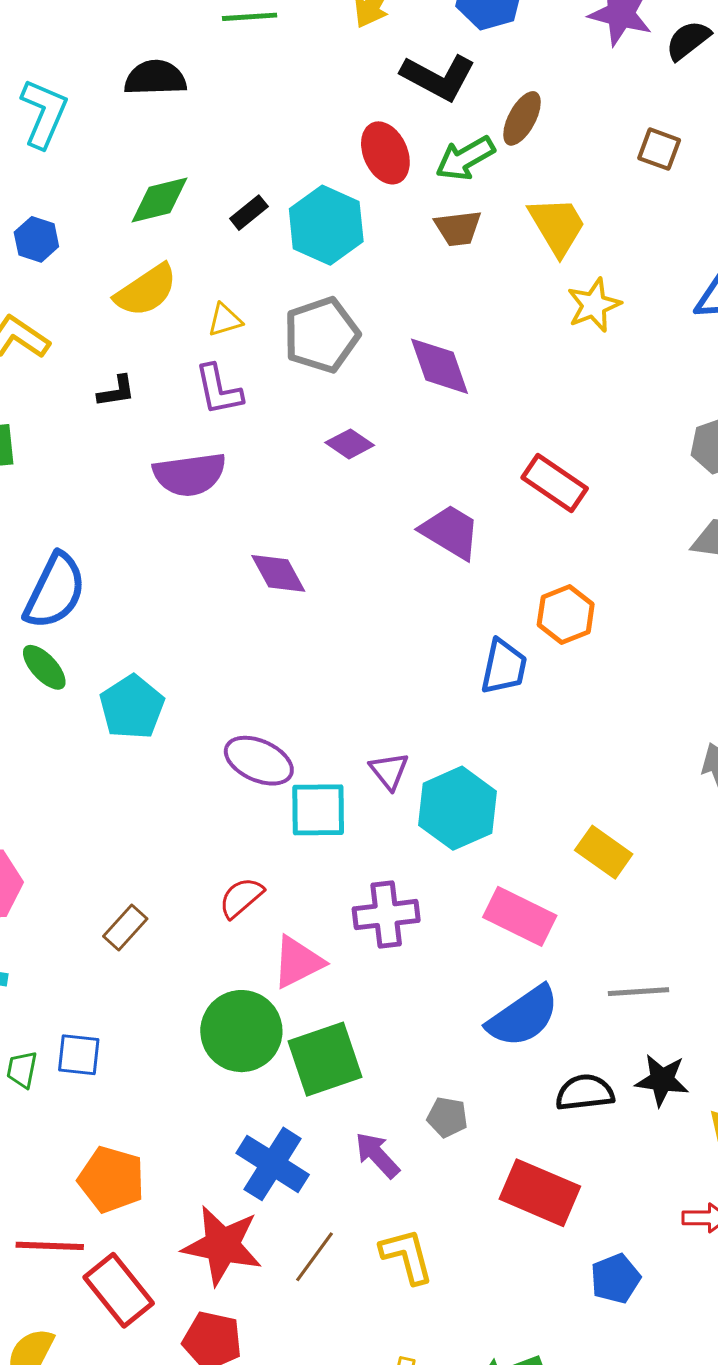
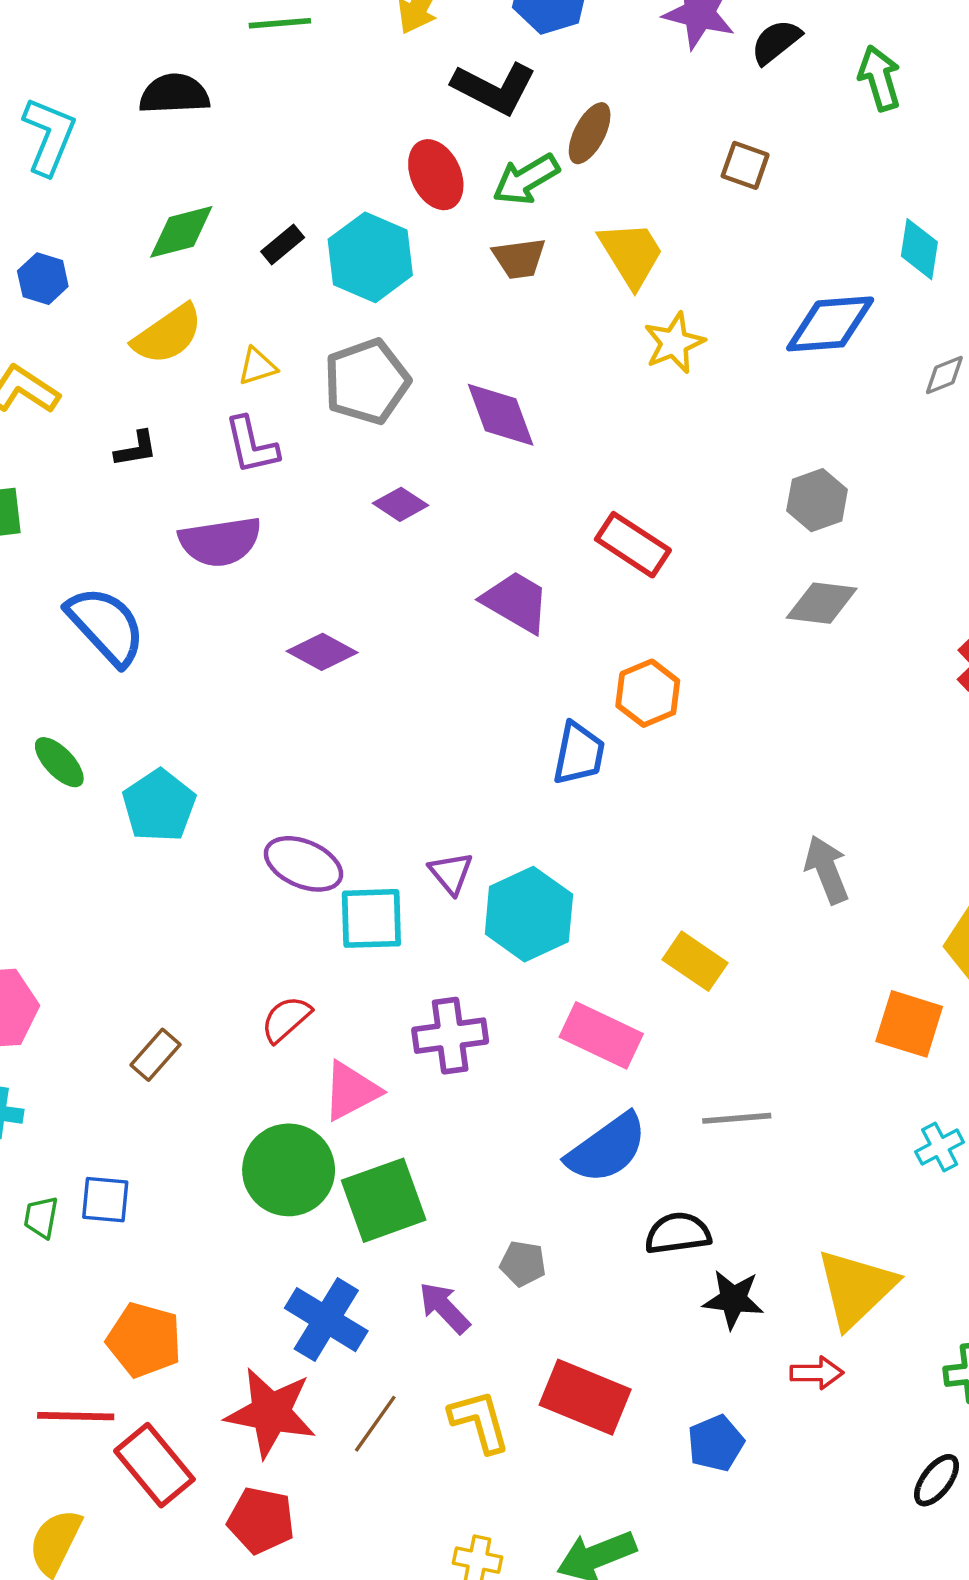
purple diamond: (278, 573) -> (322, 652), turned -32
blue semicircle: (55, 591) -> (106, 626), moved, turned -68
black star: (662, 1080) -> (733, 1299), moved
red rectangle: (540, 1193) -> (585, 1397), moved

